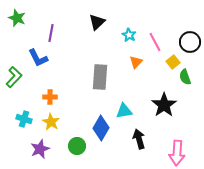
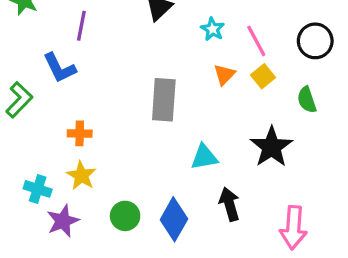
yellow square: (173, 62) -> (263, 76), moved
cyan cross: (24, 119) -> (38, 189), moved
blue diamond: (101, 128) -> (174, 219), moved

